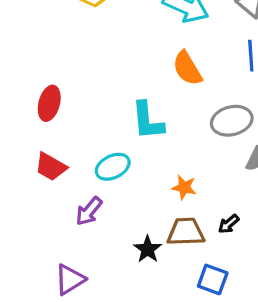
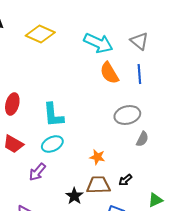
orange semicircle: (187, 68) -> (109, 73), moved
cyan L-shape: (148, 121) -> (53, 115), moved

